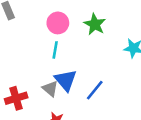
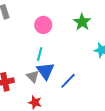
green star: (95, 24) -> (82, 22), moved
cyan line: (55, 50) -> (40, 54), moved

